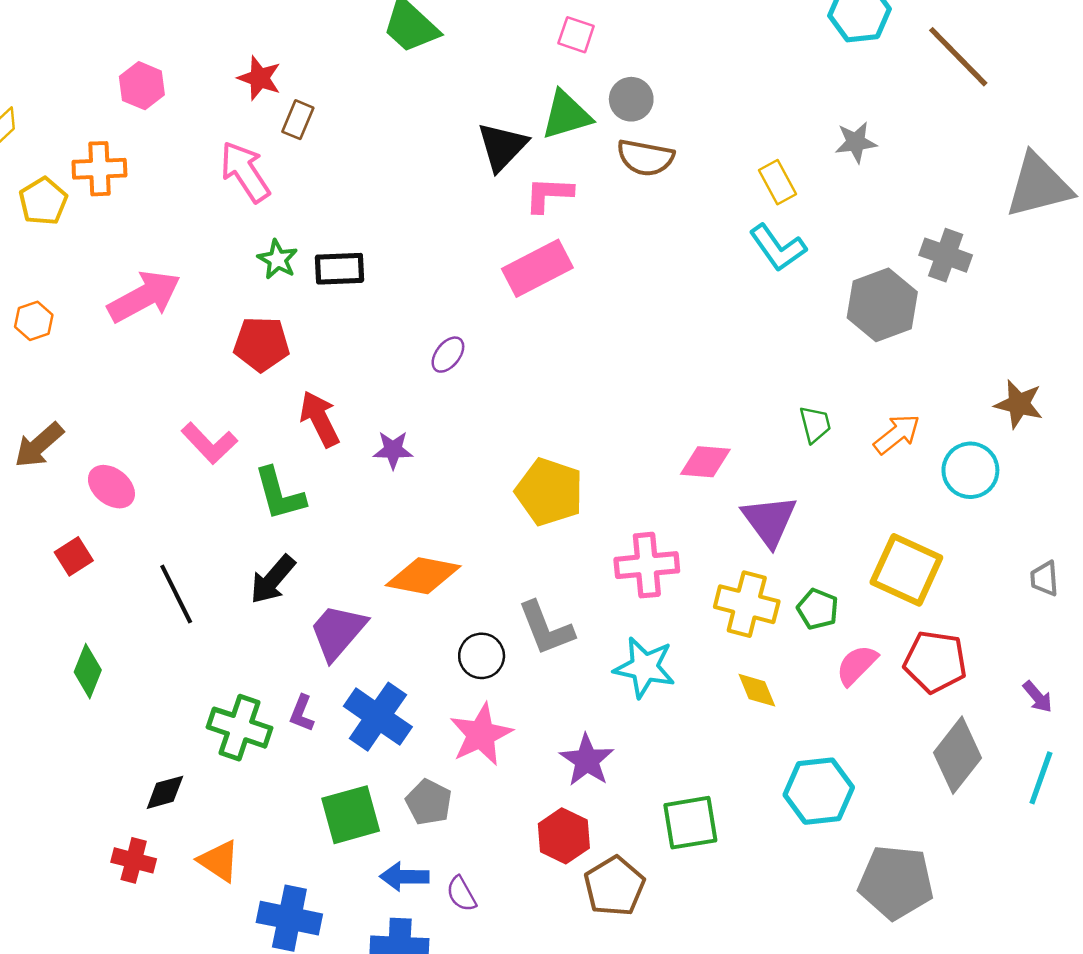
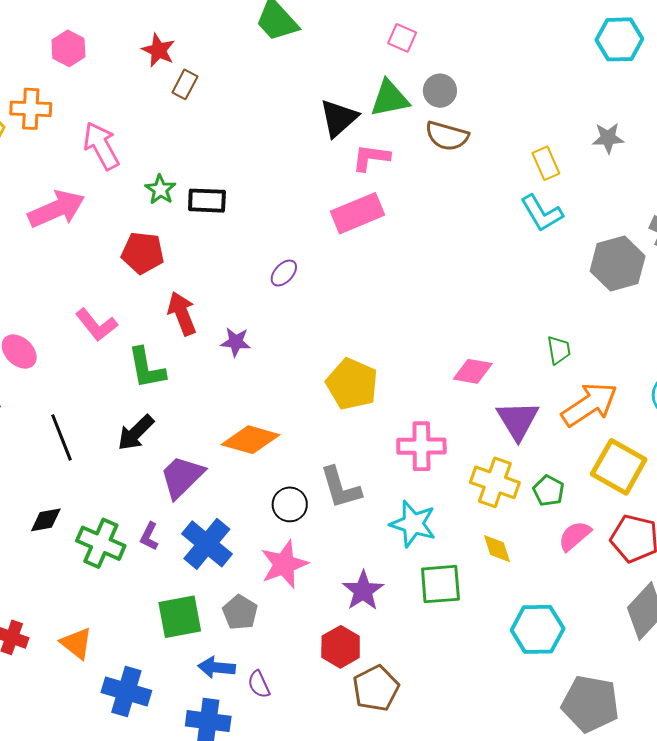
pink arrow: (245, 172) -> (101, 146), moved
orange arrow: (897, 434) -> (589, 404), moved, size x1.5
black diamond: (165, 792) -> (46, 520), moved
green square: (690, 823) -> (440, 584), moved

